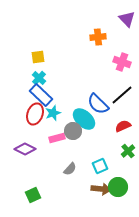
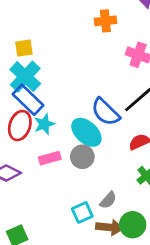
cyan cross: (39, 78) -> (25, 77), size x1.6
gray circle: (73, 131) -> (82, 157), moved
cyan square: (100, 166) -> (82, 212), moved
gray semicircle: (70, 169) -> (108, 200), moved

